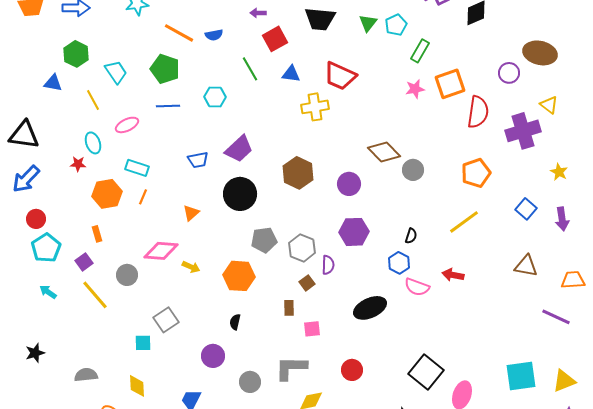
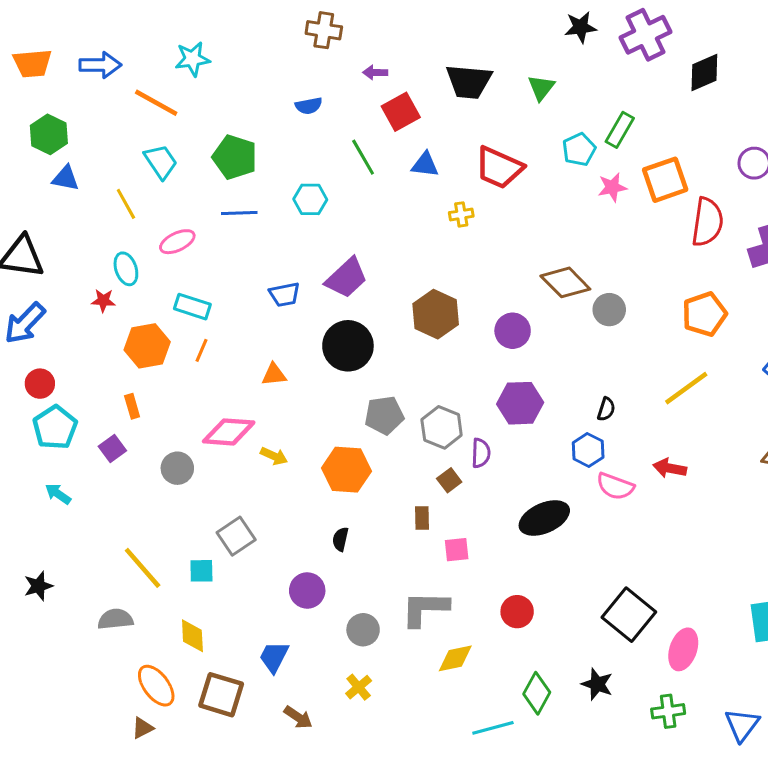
cyan pentagon: (396, 25) -> (579, 150), moved
orange line: (179, 33) -> (156, 103), moved
green hexagon: (76, 54) -> (49, 134), moved
yellow cross: (315, 107) -> (461, 214), size x0.6
orange triangle: (191, 213) -> (274, 375), turned 36
yellow line: (95, 295) -> (143, 568), moved

